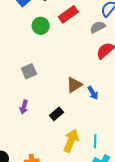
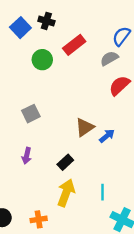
blue arrow: (93, 93) -> (107, 136), turned -96
yellow arrow: (71, 141) -> (66, 193), moved
cyan line: (95, 141) -> (102, 192), moved

